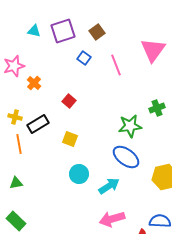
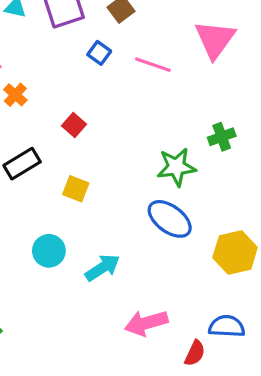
pink line: (116, 65) -> (153, 65), turned -50
cyan circle: (79, 174) -> (49, 251), moved
cyan arrow: (109, 186) -> (103, 268), moved

